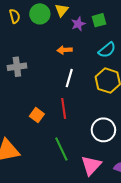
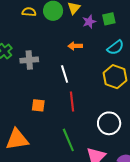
yellow semicircle: (15, 16) -> (29, 12), turned -72
white line: (69, 78) -> (65, 74), moved, turned -36
orange square: (37, 115) -> (38, 105), moved, turned -32

